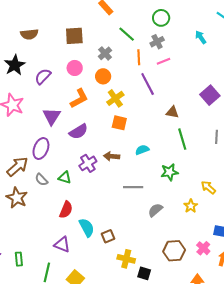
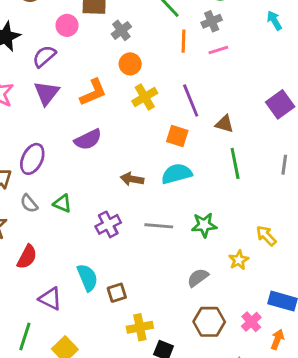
gray cross: (105, 53) -> (121, 30), moved
pink circle: (75, 68) -> (67, 25), moved
purple line: (148, 84) -> (191, 101), moved
purple triangle: (52, 116) -> (47, 93), moved
orange square: (119, 123) -> (177, 136), moved
cyan semicircle: (142, 150) -> (177, 174), size x1.5
purple cross: (88, 163) -> (108, 224), moved
green star: (169, 172) -> (204, 225), moved
red semicircle: (66, 210) -> (27, 257), moved
gray semicircle: (155, 210) -> (198, 278), moved
yellow cross: (126, 259) -> (140, 327), turned -30

